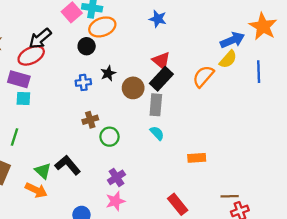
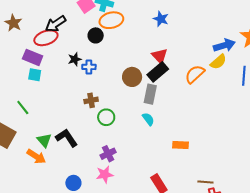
black star: (108, 73) -> (75, 59), moved
green line: (14, 137) -> (23, 108), turned -63

